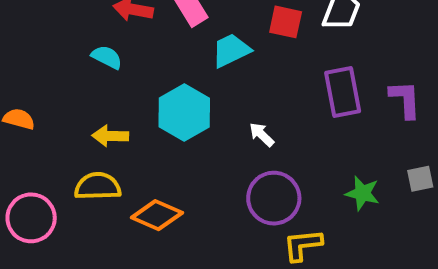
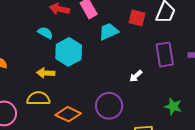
cyan hexagon: (184, 113) -> (69, 52), moved
white arrow: (262, 135) -> (136, 76), moved, turned -88
purple circle: (274, 198) -> (109, 106), moved

